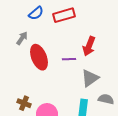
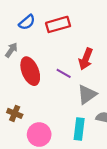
purple line: (69, 59) -> (64, 73), turned 32
brown cross: (24, 103) -> (15, 113), moved

